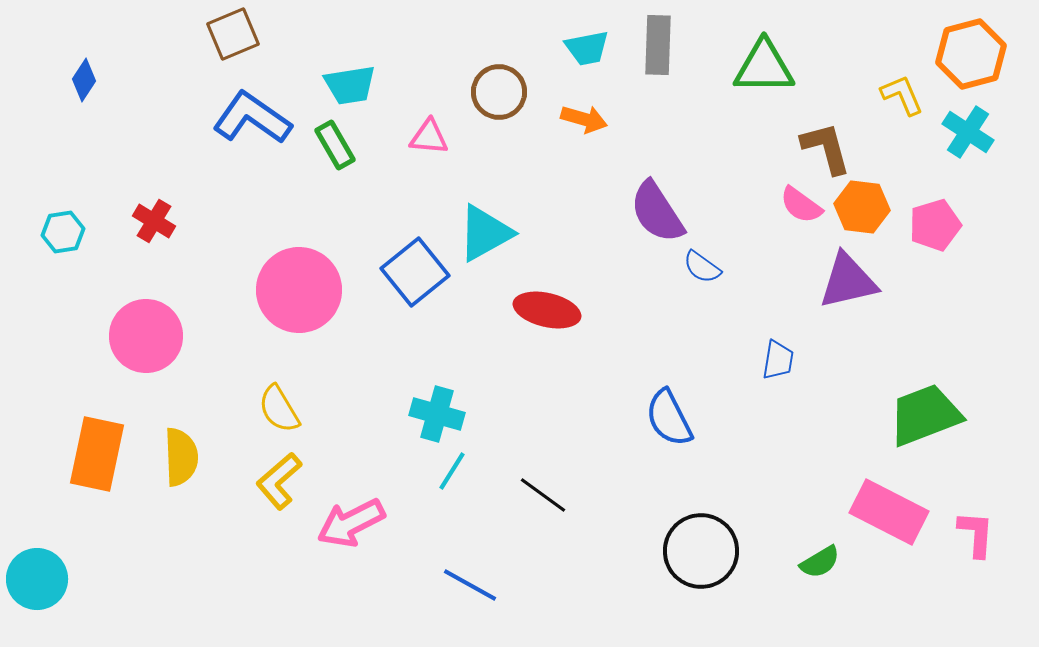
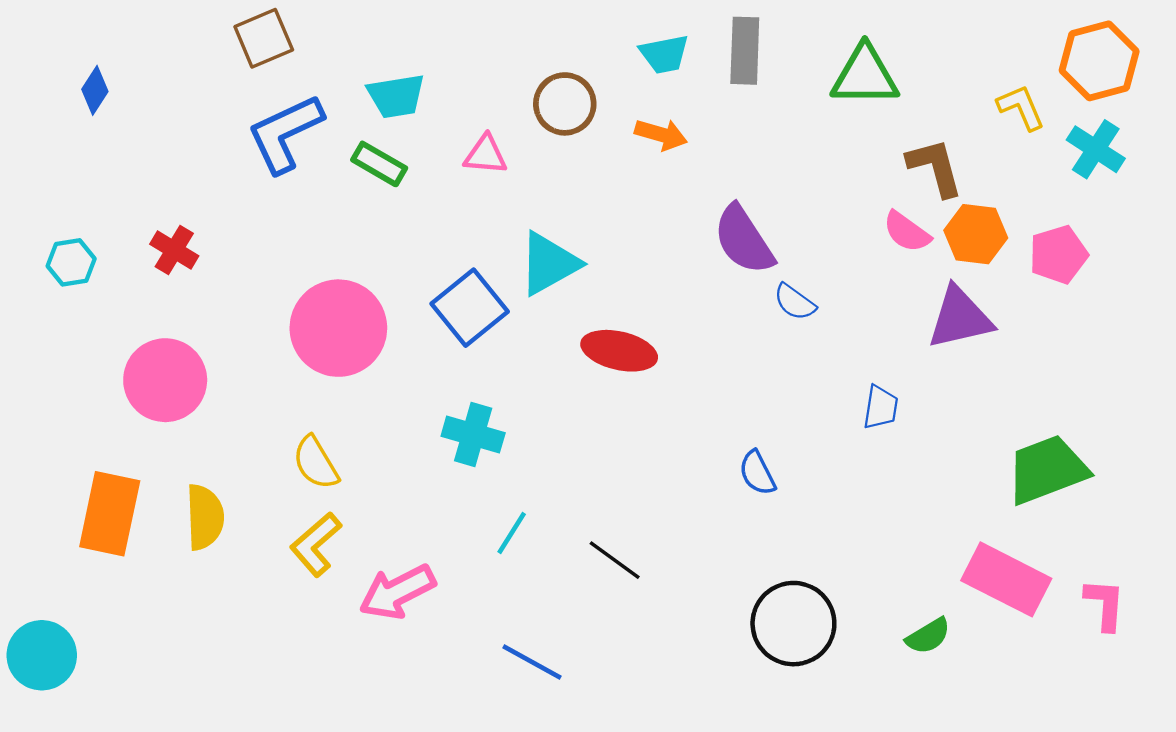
blue L-shape: (252, 118) -> (285, 133), turned -60
green rectangle: (335, 145) -> (379, 164), turned -30
cyan cross: (437, 414) -> (473, 434), moved
blue semicircle: (669, 418) -> (757, 473), size x0.7

